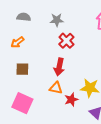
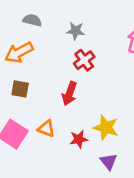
orange arrow: (17, 42) -> (19, 52), size x1.5
orange triangle: (56, 88) -> (46, 129), moved

